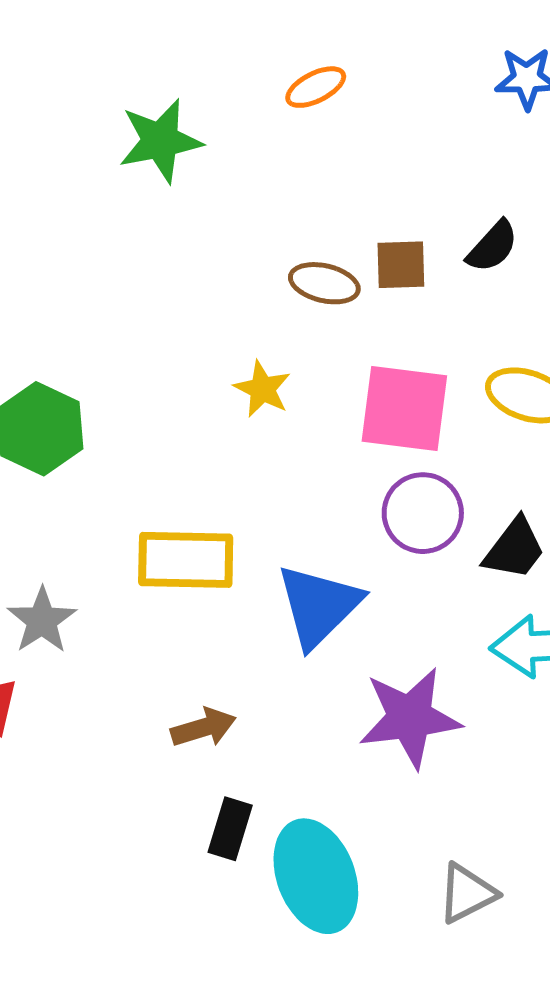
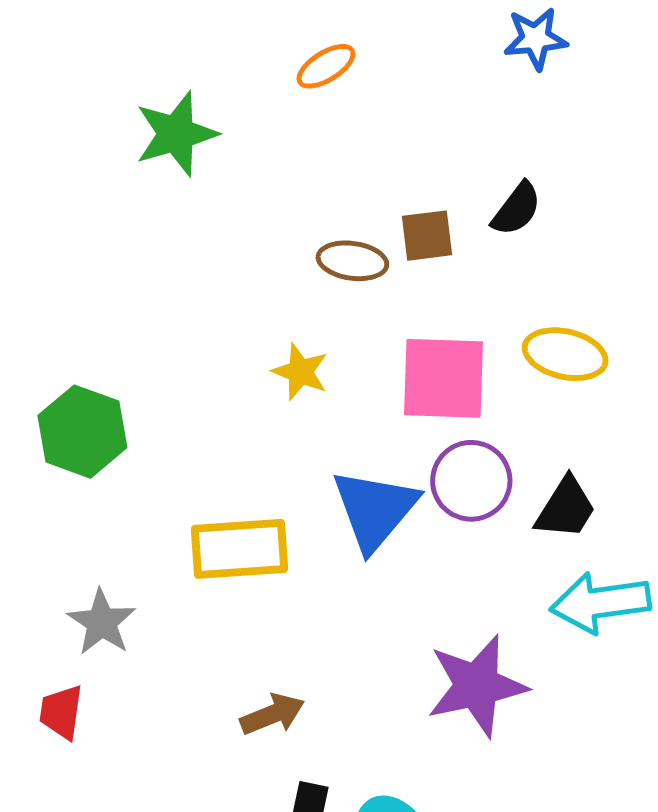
blue triangle: (319, 606) -> (375, 509), moved

